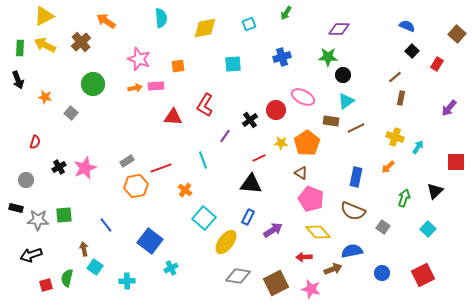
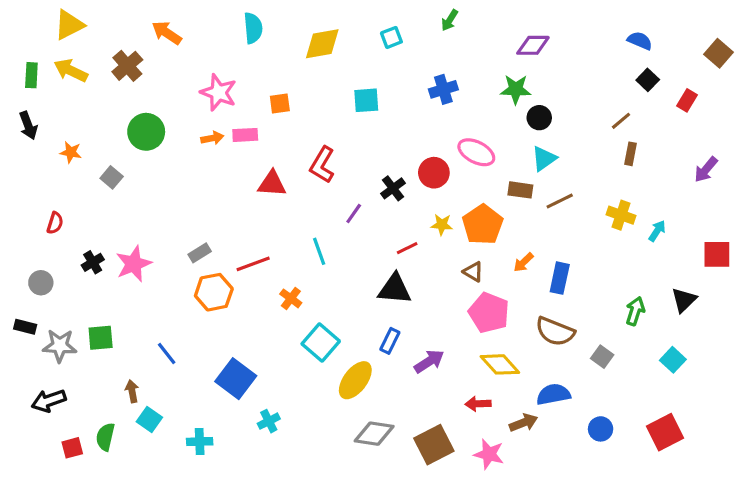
orange arrow: (388, 167) -> (524, 262), moved

